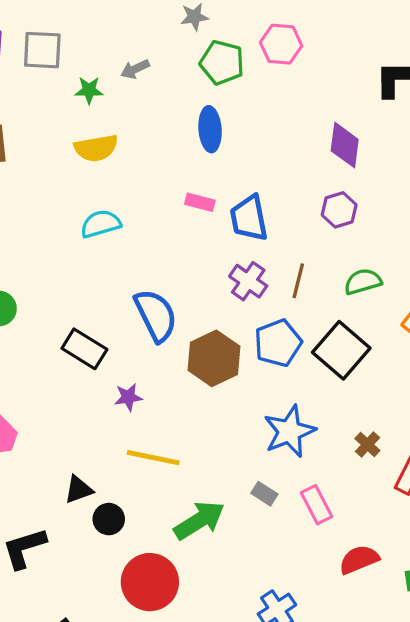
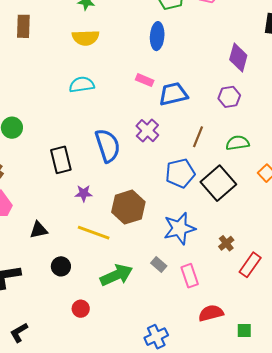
blue trapezoid: (249, 218) -> (173, 94), turned 80
purple cross: (248, 281) -> (147, 131), moved
black rectangle: (84, 349) -> (61, 160), turned 36
brown hexagon: (214, 358) -> (128, 207), moved
black triangle: (79, 490) -> (39, 230), moved
red circle: (150, 582) -> (81, 309), size x0.5

